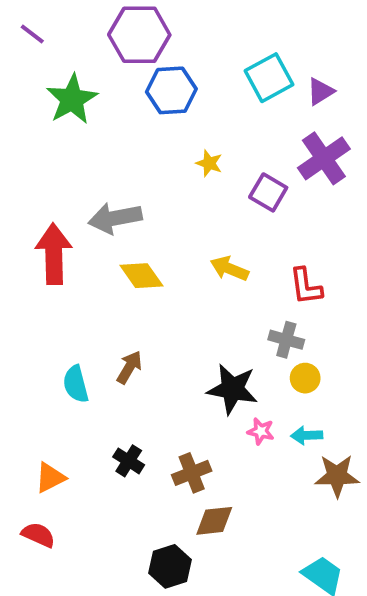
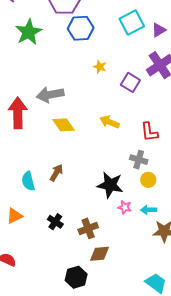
orange triangle: (50, 478) -> (14, 216), moved

